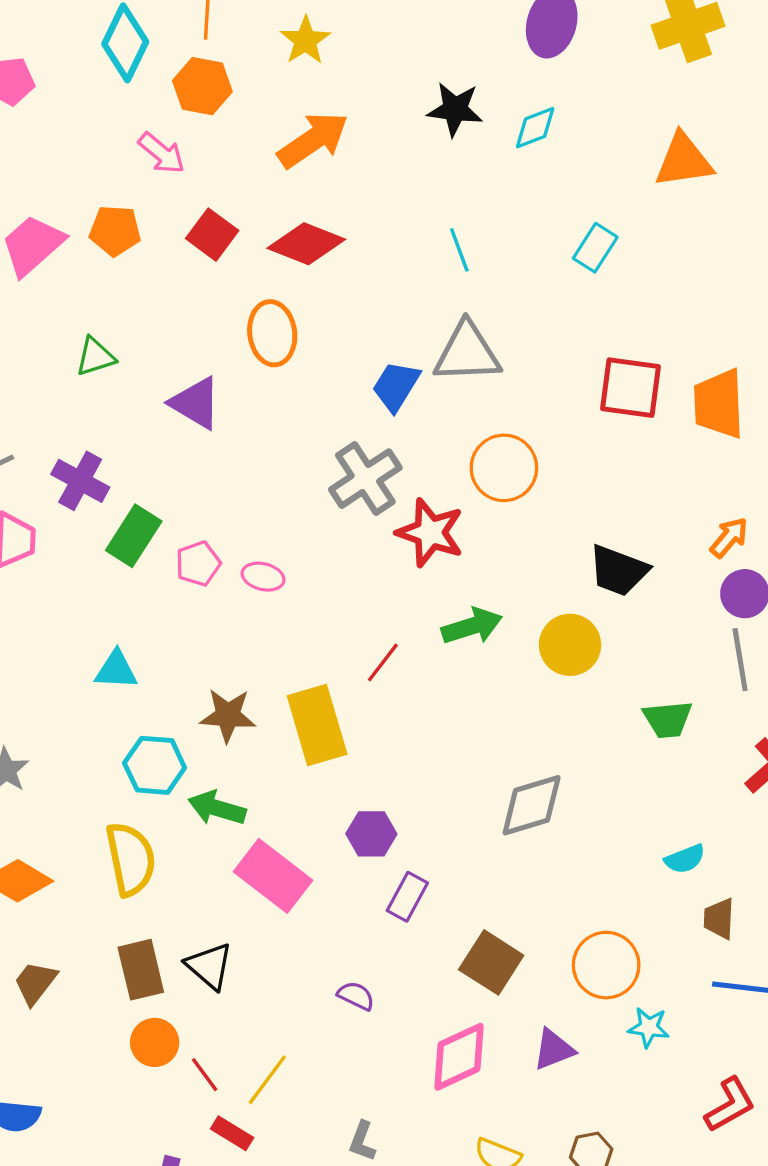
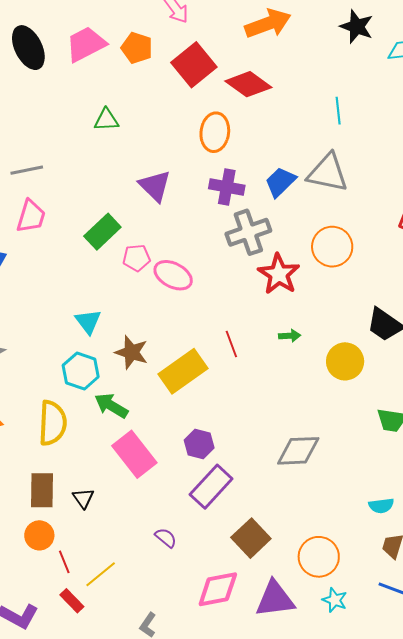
red square: (212, 235) -> (194, 65), size x1.4
purple triangle: (196, 403) -> (155, 186), moved
purple cross: (80, 481) -> (227, 187), moved, turned -32
pink ellipse: (263, 577) -> (173, 275), size x1.5
green arrow: (472, 626) -> (290, 336), size x0.6
red line: (383, 663) -> (231, 344), turned -72
cyan triangle: (116, 670) -> (88, 322), moved, turned 36
yellow rectangle: (317, 725) -> (183, 371), turned 57
purple rectangle: (407, 897) -> (211, 487), size x1.5
black triangle: (209, 966) -> (83, 498), size x0.7
purple triangle: (554, 1049) -> (275, 599), size x1.5

